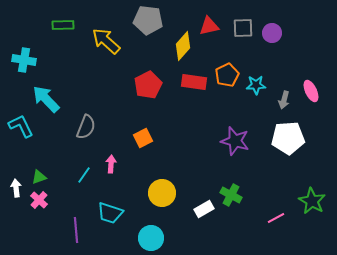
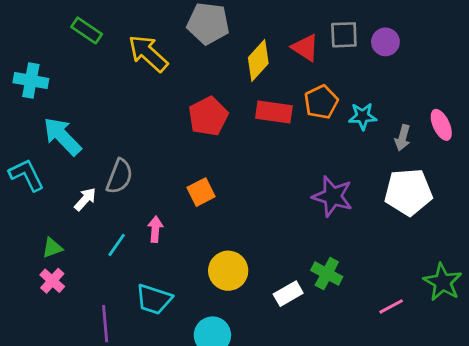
green rectangle: (63, 25) -> (87, 30), turned 35
red triangle: (209, 26) -> (305, 48), moved, turned 45
white arrow: (16, 188) -> (85, 199), moved, turned 48

